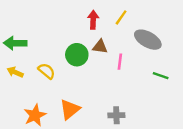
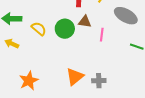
yellow semicircle: (47, 71) -> (39, 29), moved
orange triangle: (70, 109) -> (75, 77), moved

